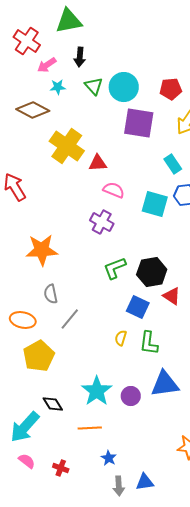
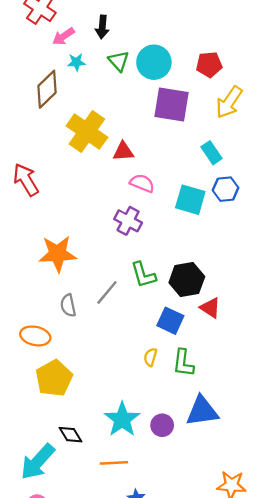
brown diamond: (33, 110) -> (47, 89), turned -72
green L-shape: (115, 268) -> (143, 275), turned -85
gray line: (70, 319) -> (107, 292), moved

